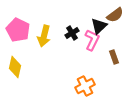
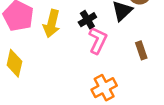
pink L-shape: (92, 40) -> (98, 40), moved

